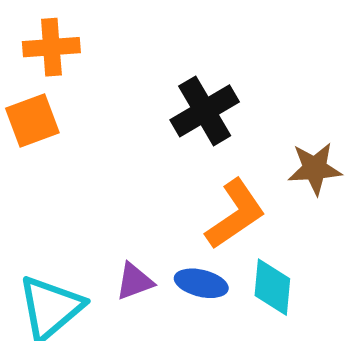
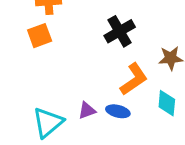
cyan diamond: (272, 287) -> (167, 103), moved

